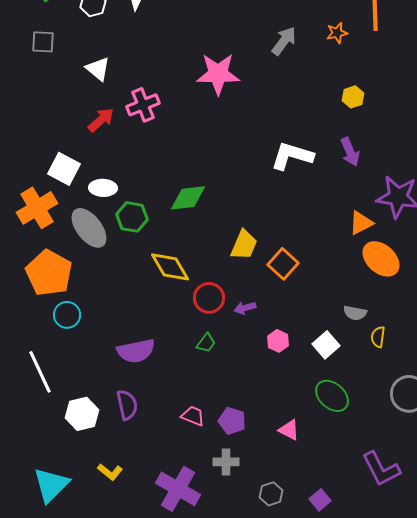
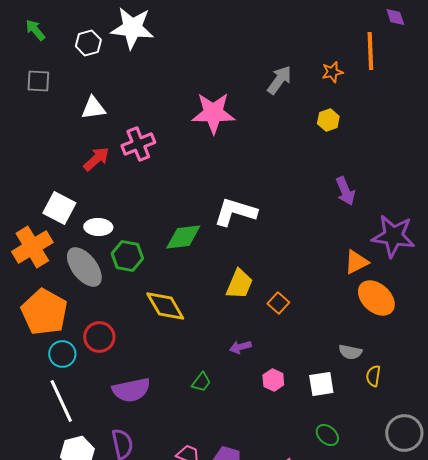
white triangle: (98, 69) -> (93, 108), turned -48
yellow hexagon: (353, 97) -> (328, 120), moved
white L-shape: (292, 156) -> (235, 212), moved
orange square: (283, 264) -> (278, 303), size x0.7
red circle: (209, 298) -> (99, 337), moved
white square: (326, 345) -> (321, 384), turned 32
white line: (40, 372) -> (61, 401), moved
green ellipse: (332, 396) -> (327, 435), size x0.7

